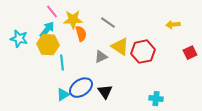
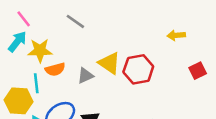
yellow star: (73, 20) -> (40, 50), moved
gray line: (108, 23) -> (75, 21), moved
orange semicircle: (81, 34) -> (55, 69), moved, turned 91
yellow hexagon: (48, 45) -> (19, 101), moved

